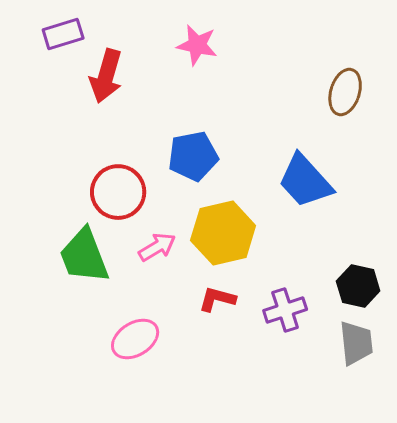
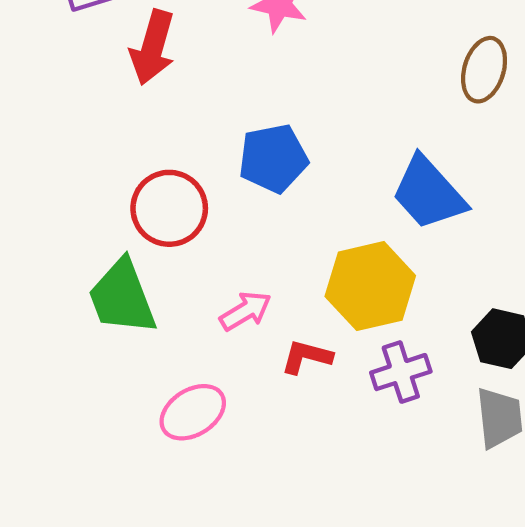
yellow hexagon: (223, 233) -> (370, 286), moved
pink arrow: (157, 247) -> (245, 311), moved

